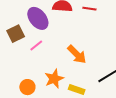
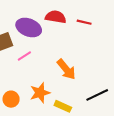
purple ellipse: (38, 18) -> (29, 28), turned -35

